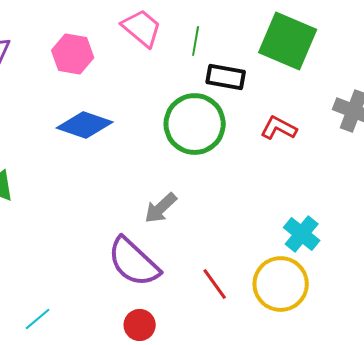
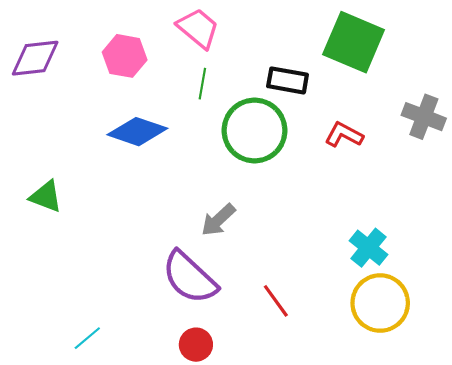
green line: (196, 41) -> (202, 84), moved
yellow circle: (281, 284) -> (380, 303), moved

